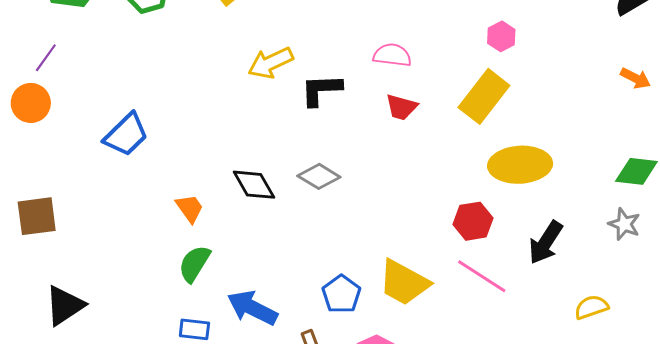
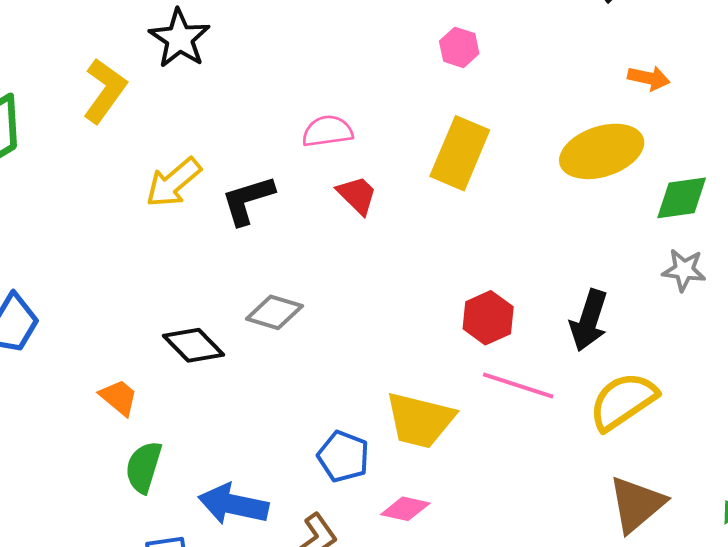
pink hexagon: (501, 36) -> (459, 47), moved
red trapezoid: (401, 107) -> (357, 195), turned -136
yellow ellipse: (520, 165) -> (602, 151), moved
yellow semicircle: (591, 307) -> (623, 401), moved, size x1.6

